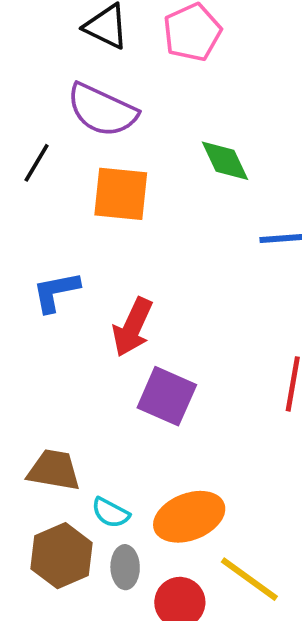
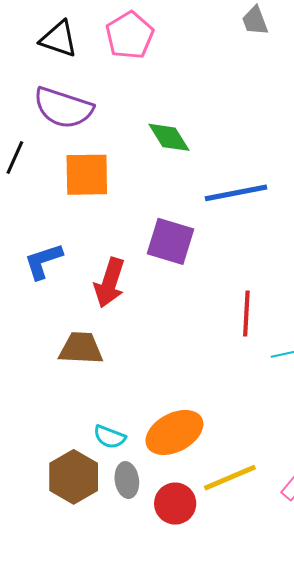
purple square: (167, 396) -> (170, 241), moved
brown trapezoid: (54, 470) -> (81, 348), moved
yellow line: (249, 579) -> (230, 478), turned -52

